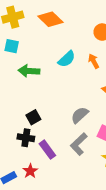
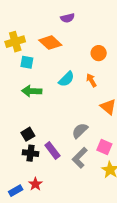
cyan square: (12, 46) -> (27, 62), moved
black square: (33, 117) -> (28, 134), moved
purple rectangle: (47, 150) -> (52, 151), moved

